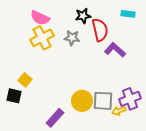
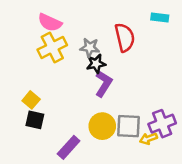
black star: (83, 16) -> (96, 64), moved
purple L-shape: (115, 50) -> (103, 84), moved, turned 80
black square: (14, 96) -> (35, 120), moved

